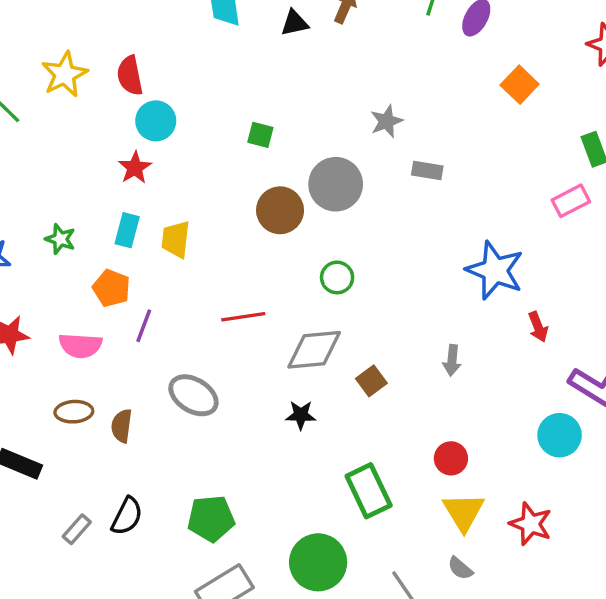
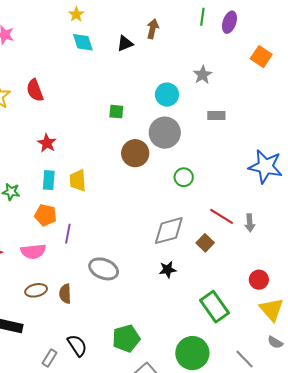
cyan circle: (156, 121) -> (167, 95), moved
gray star: (387, 121) -> (203, 75), moved
green circle: (337, 277) -> (184, 177), moved
red line: (243, 317) -> (222, 216), moved, turned 50
black semicircle: (127, 516) -> (77, 345), turned -50

